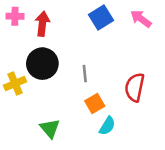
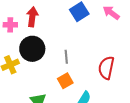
pink cross: (15, 16) -> (10, 25), moved
orange square: (95, 103) -> (65, 81), moved

